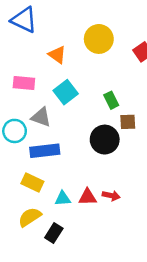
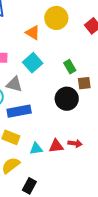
orange triangle: (57, 55) -> (33, 33), moved
black rectangle: (54, 233) -> (29, 186), moved

